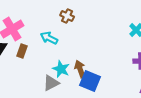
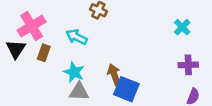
cyan star: (61, 69) -> (74, 72), moved
gray triangle: (51, 83) -> (79, 92), turned 30

